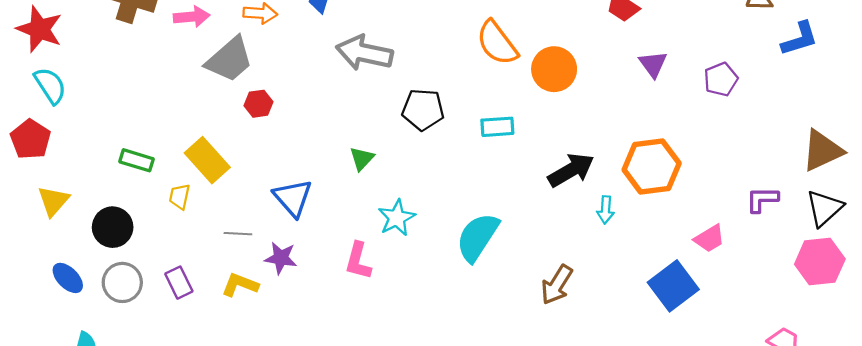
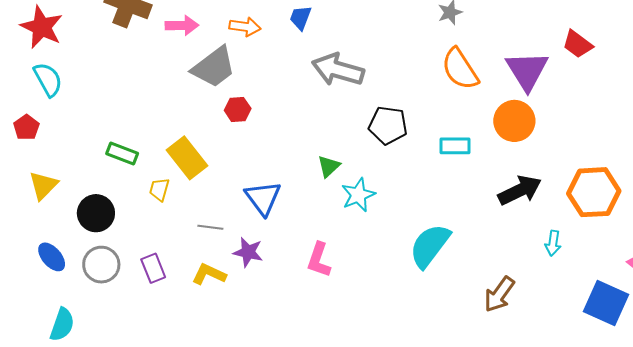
purple triangle: (653, 64) -> (527, 71), moved, size x1.6
orange circle: (554, 69) -> (514, 121), moved
red pentagon: (31, 139) -> (26, 127), size x0.7
cyan arrow: (606, 210) -> (553, 243), moved
cyan star: (397, 218) -> (358, 195), moved
blue square: (673, 286) -> (606, 303), turned -33

